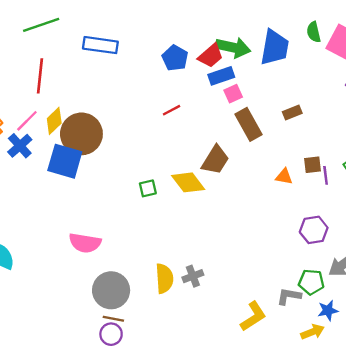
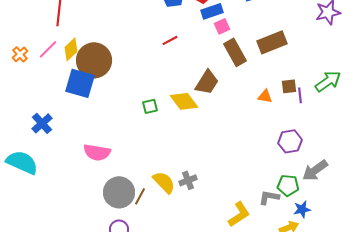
brown rectangle: (292, 113) -> (272, 42), size x1.8
blue cross: (20, 146) -> (42, 123), moved
yellow semicircle: (164, 278) -> (164, 182), turned -40
brown line: (113, 319) -> (140, 196), moved, turned -72

